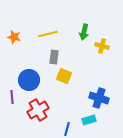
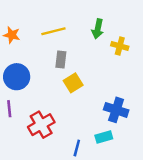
yellow square: (64, 76) -> (73, 83), turned 35
blue circle: (29, 80) -> (17, 77), moved

